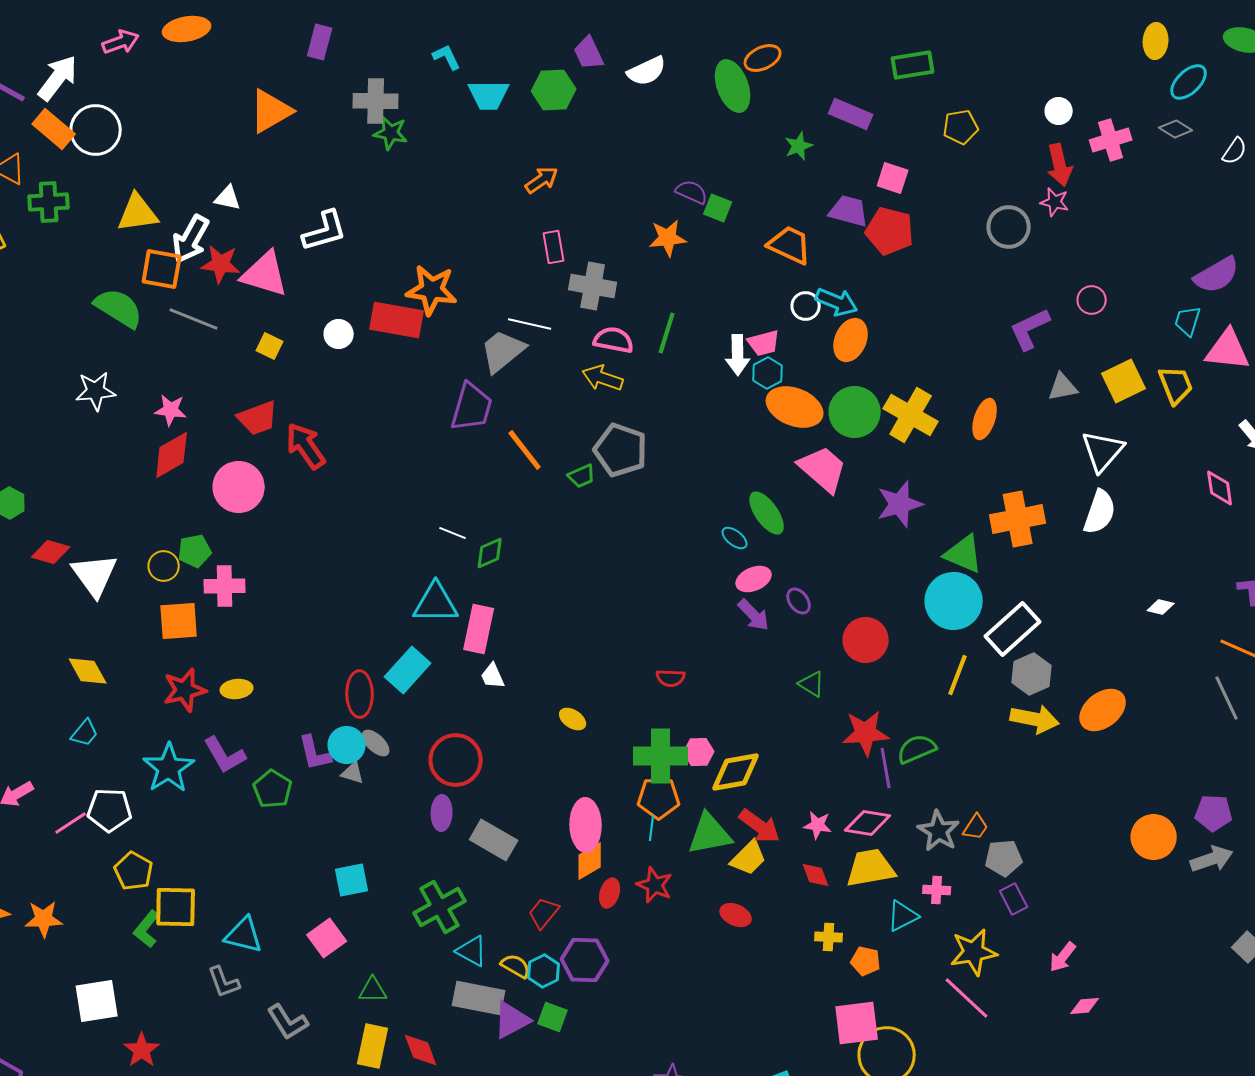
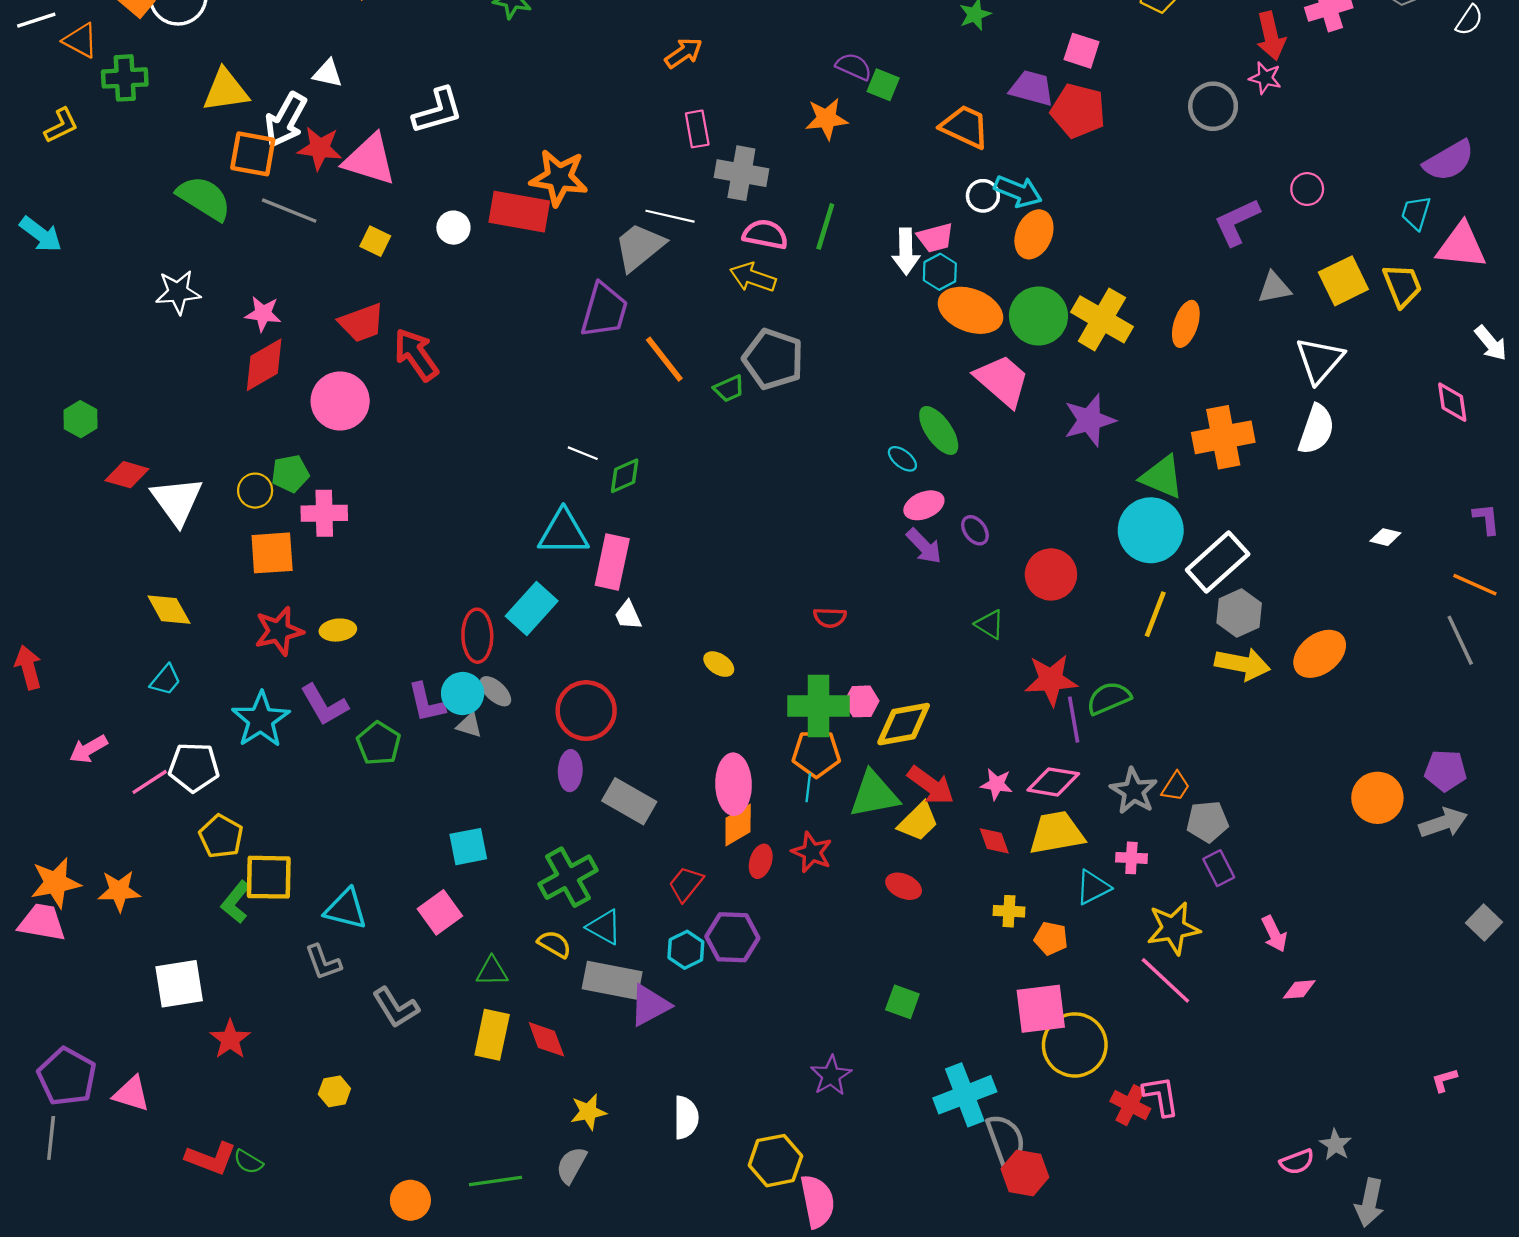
pink arrow: (1063, 957) -> (1274, 934), turned -64
yellow semicircle: (516, 966) -> (554, 944), moved
green square: (553, 1017) -> (902, 1002), moved

